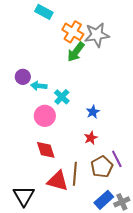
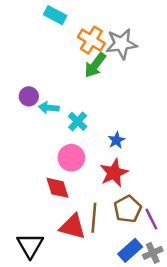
pink circle: (45, 116) -> (71, 158), moved
red star: (91, 138) -> (114, 173), size x1.6
purple line: (117, 159) -> (151, 219), moved

